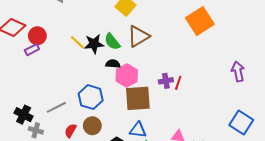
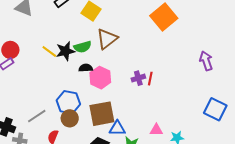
green semicircle: (112, 42) -> (83, 47), turned -60
brown square: (138, 98) -> (102, 114), moved
brown circle: (92, 126) -> (70, 118), moved

